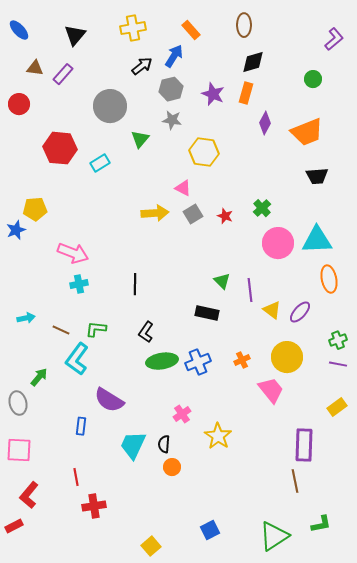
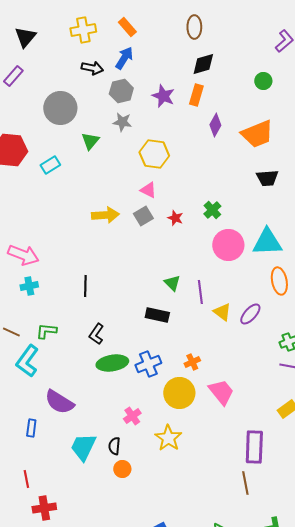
orange rectangle: (191, 30) -> (127, 27), moved
black arrow: (142, 66) -> (92, 68), turned 50
pink triangle: (183, 188) -> (148, 190), moved
yellow circle: (287, 357) -> (179, 393), moved

